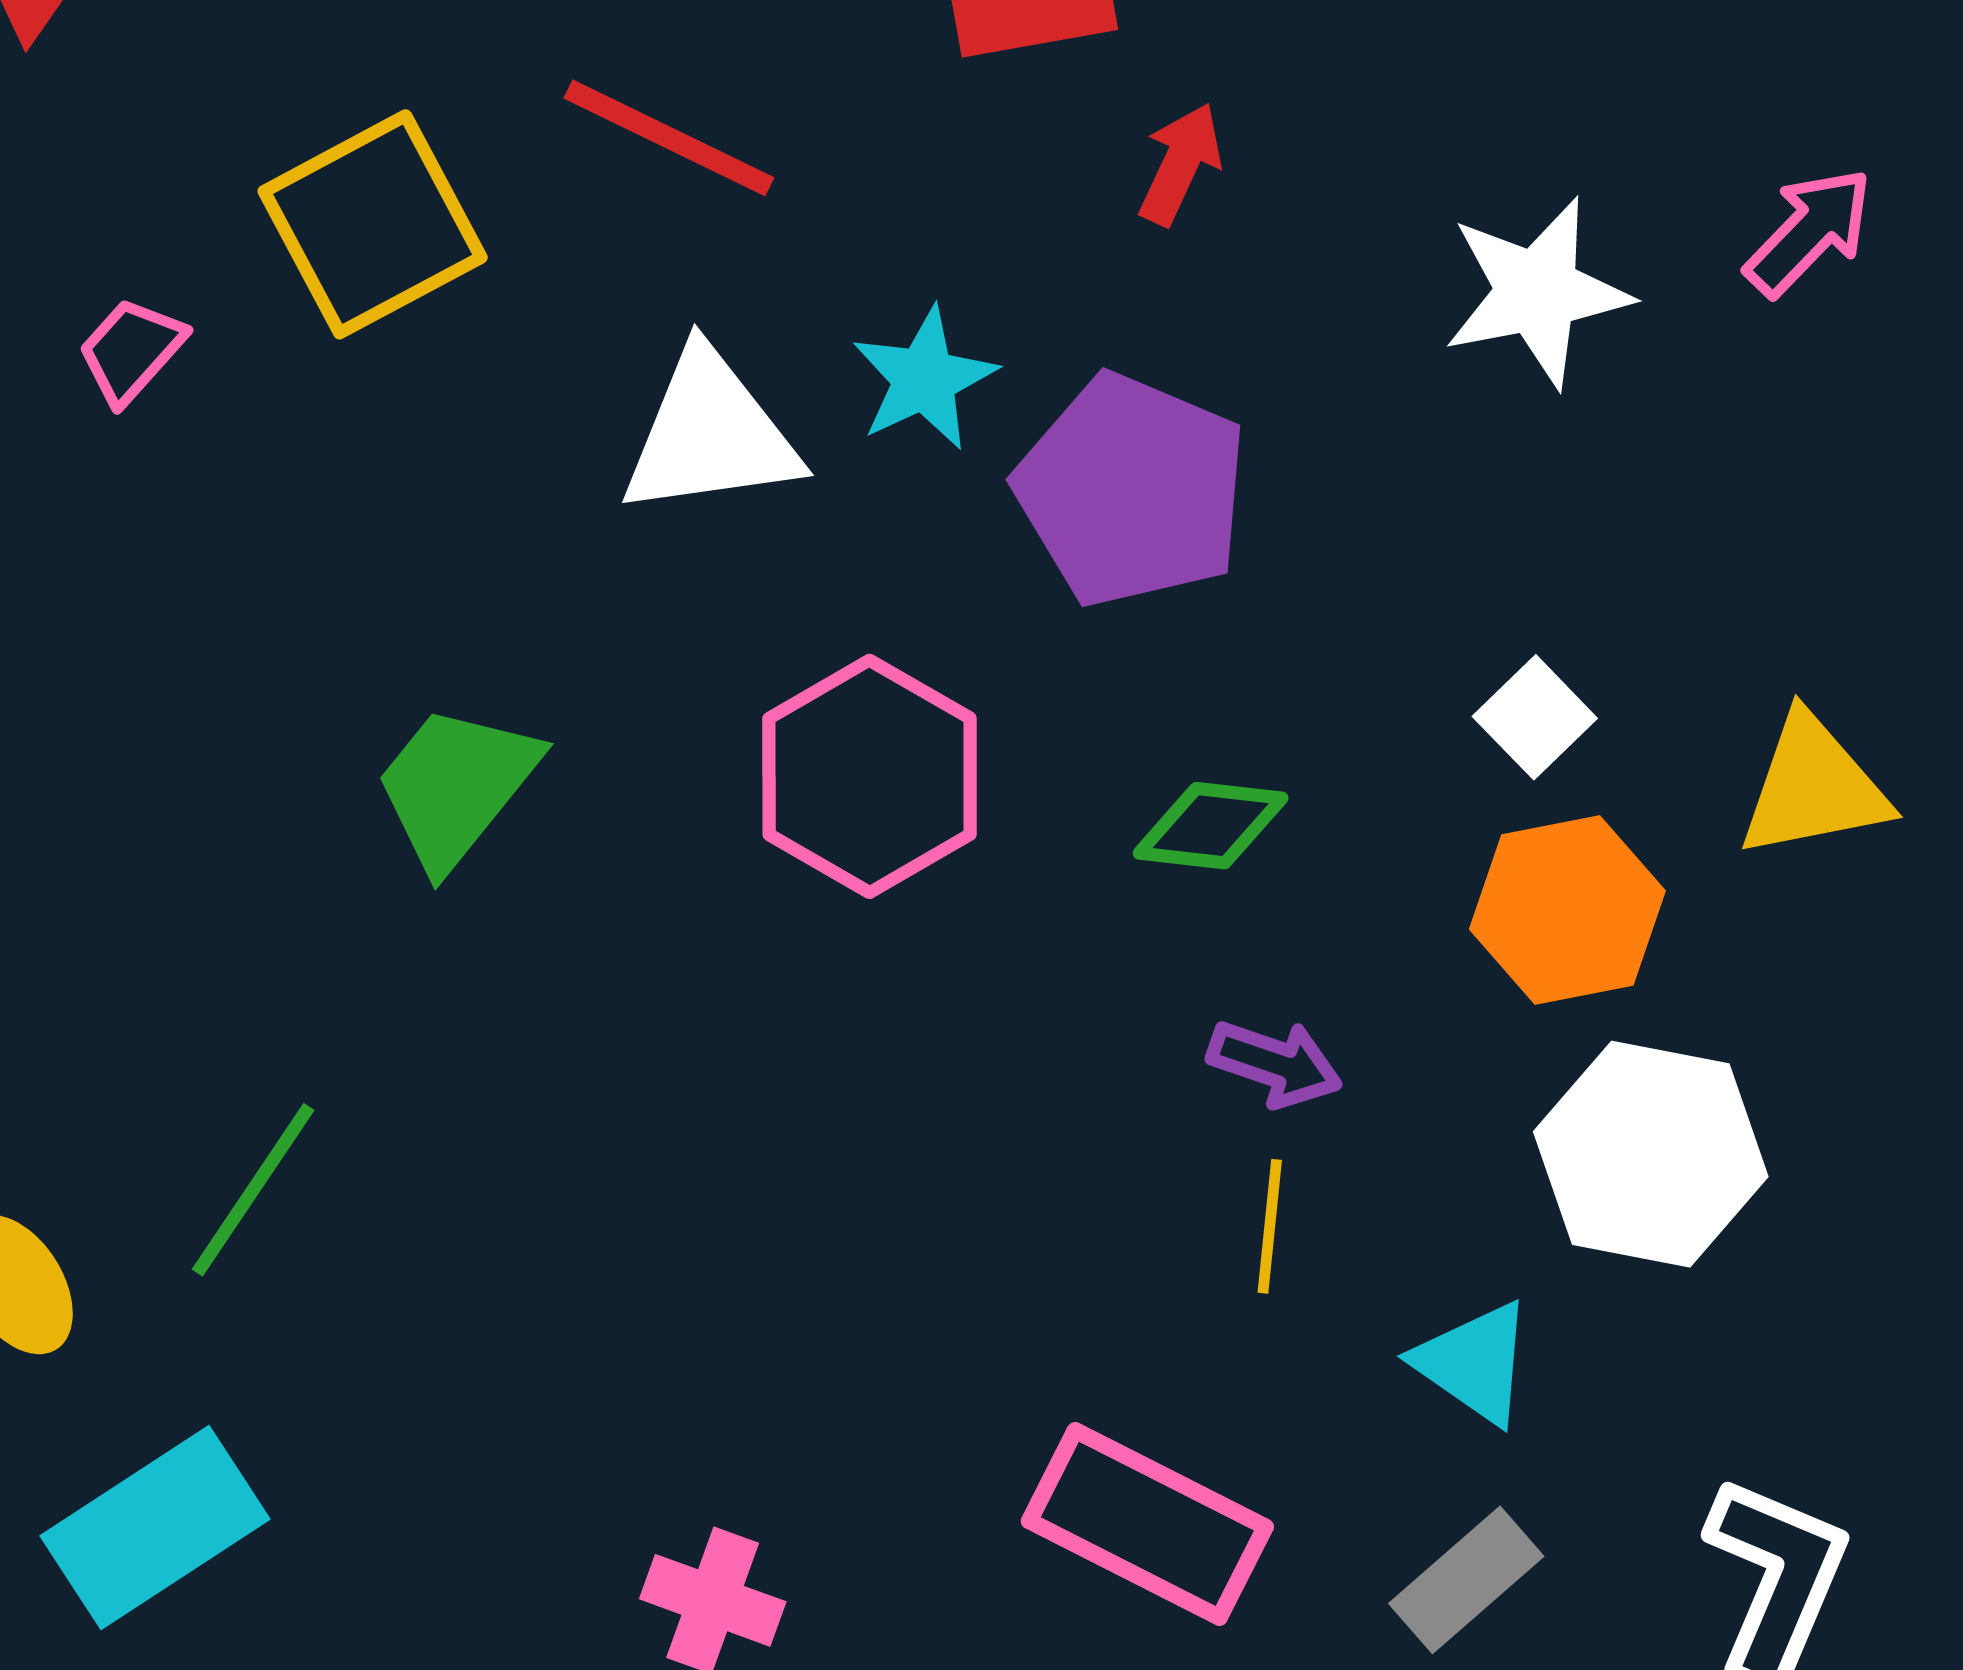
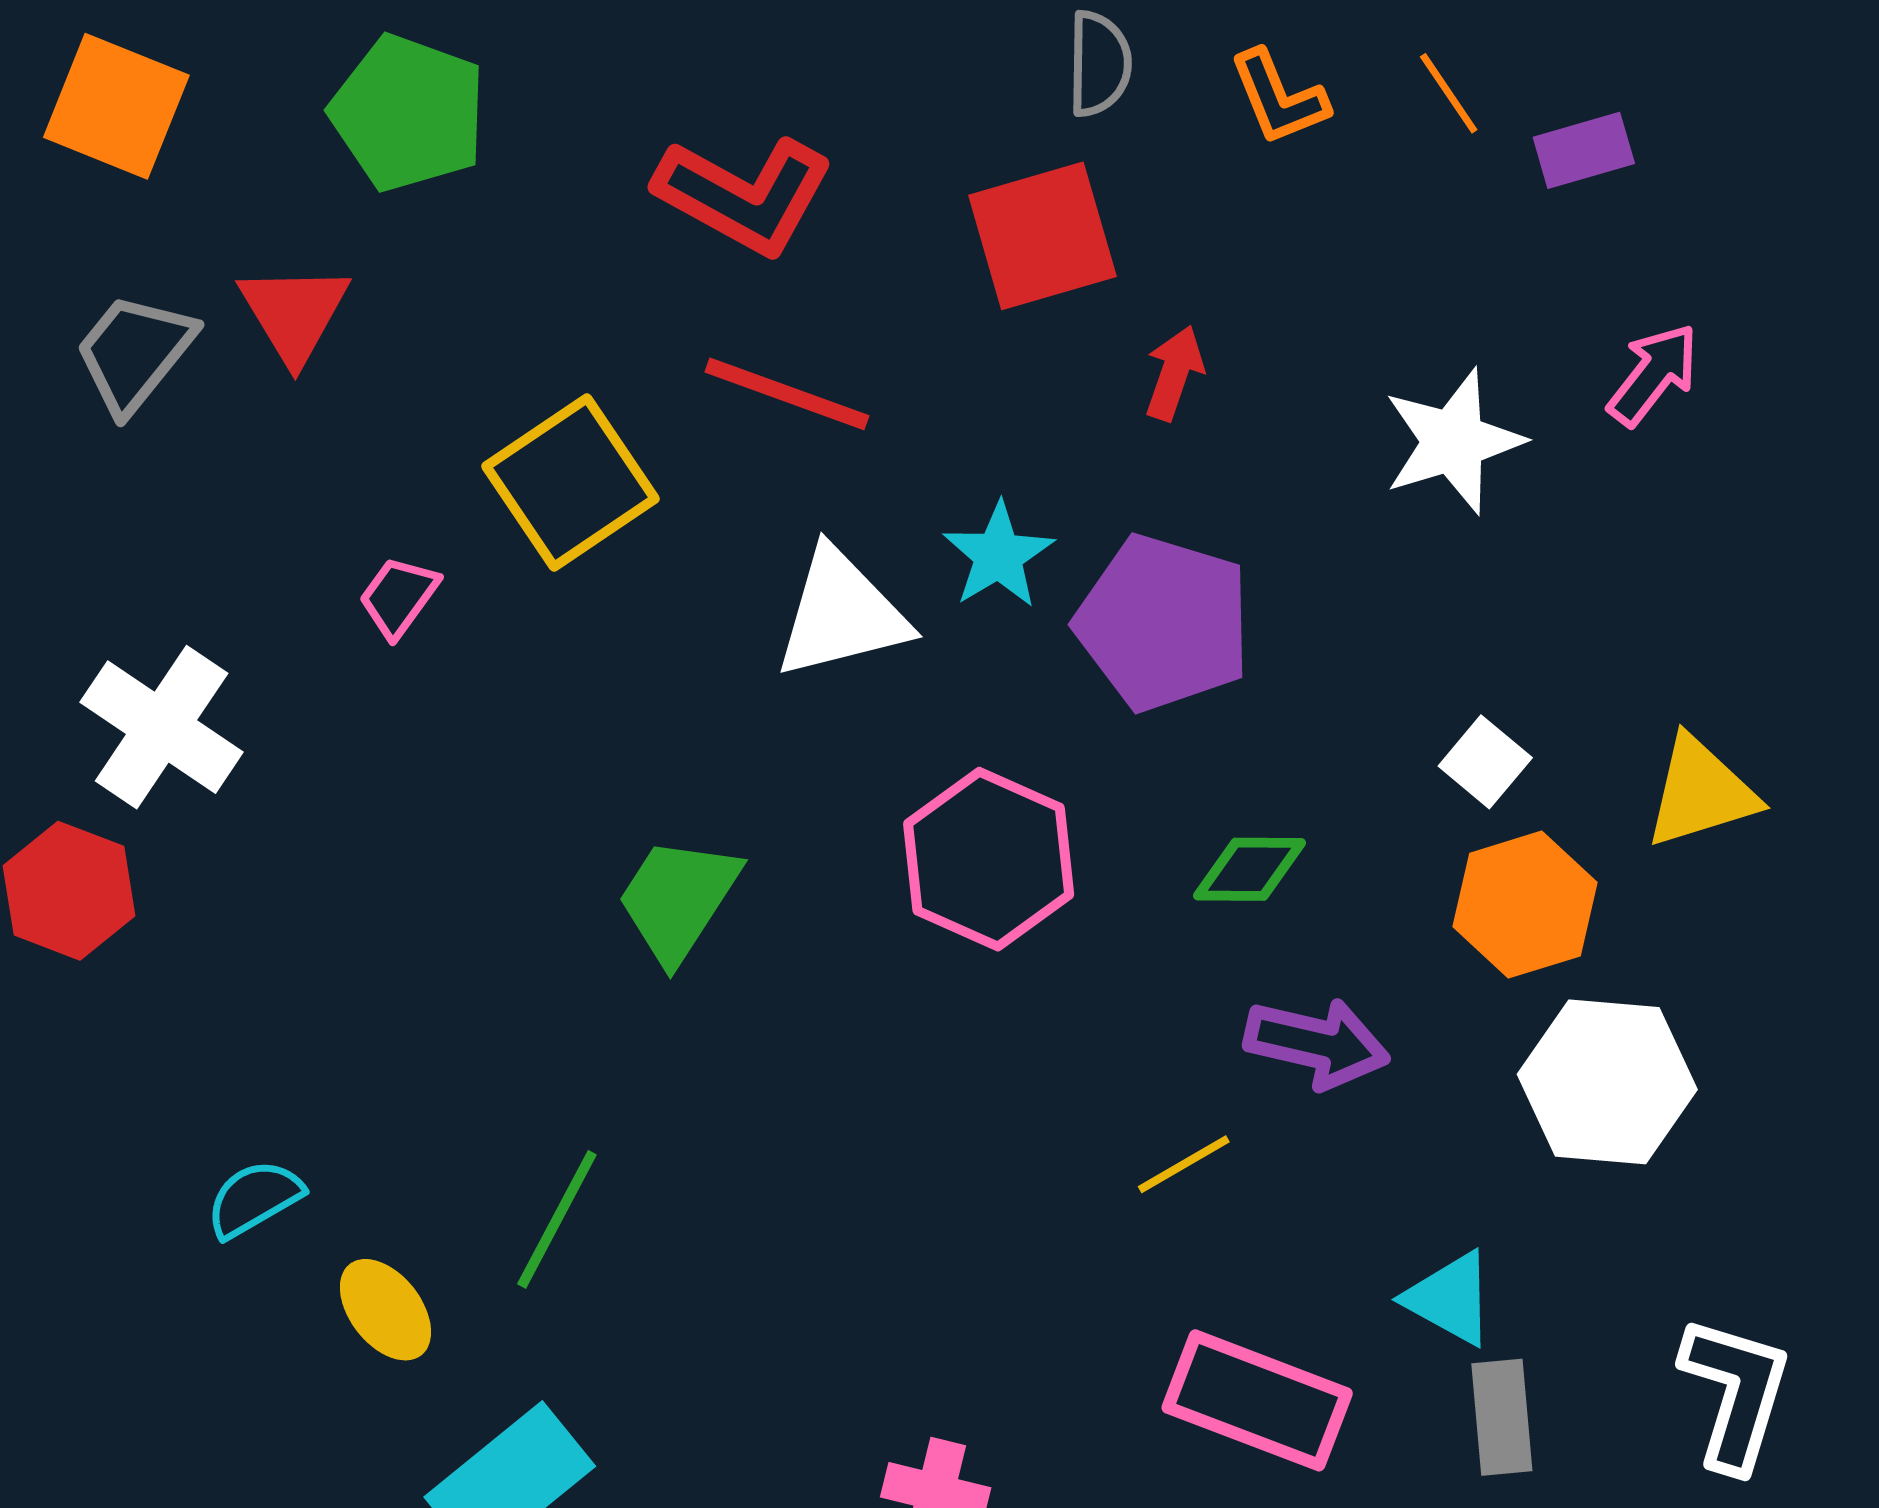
purple arrow: (1275, 1063) -> (1317, 1043), size x1.4
yellow line: (1270, 1226) -> (1184, 1164), moved, turned 60
cyan triangle: (1474, 1363) -> (1450, 1298), moved
gray rectangle: (1466, 1580) -> (1502, 1417), turned -48

